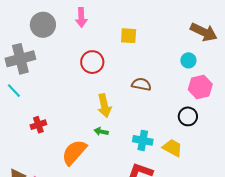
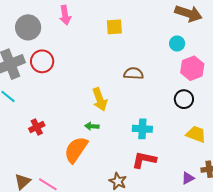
red circle: (92, 62) -> (42, 61), moved
green arrow: (101, 132) -> (92, 126), moved
yellow trapezoid: (172, 148) -> (196, 134), moved

